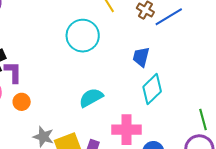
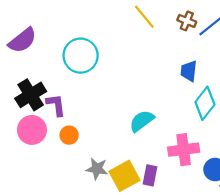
cyan circle: (83, 36) -> (81, 56), moved

